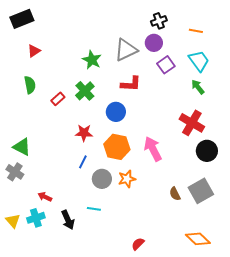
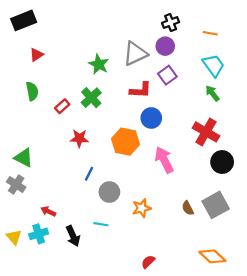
purple square: (166, 65) -> (167, 75), moved
blue circle: (116, 112) -> (151, 118), moved
red star: (84, 133) -> (79, 138), moved
orange hexagon: (117, 147) -> (126, 142), moved
orange star: (127, 179) -> (142, 208), moved

